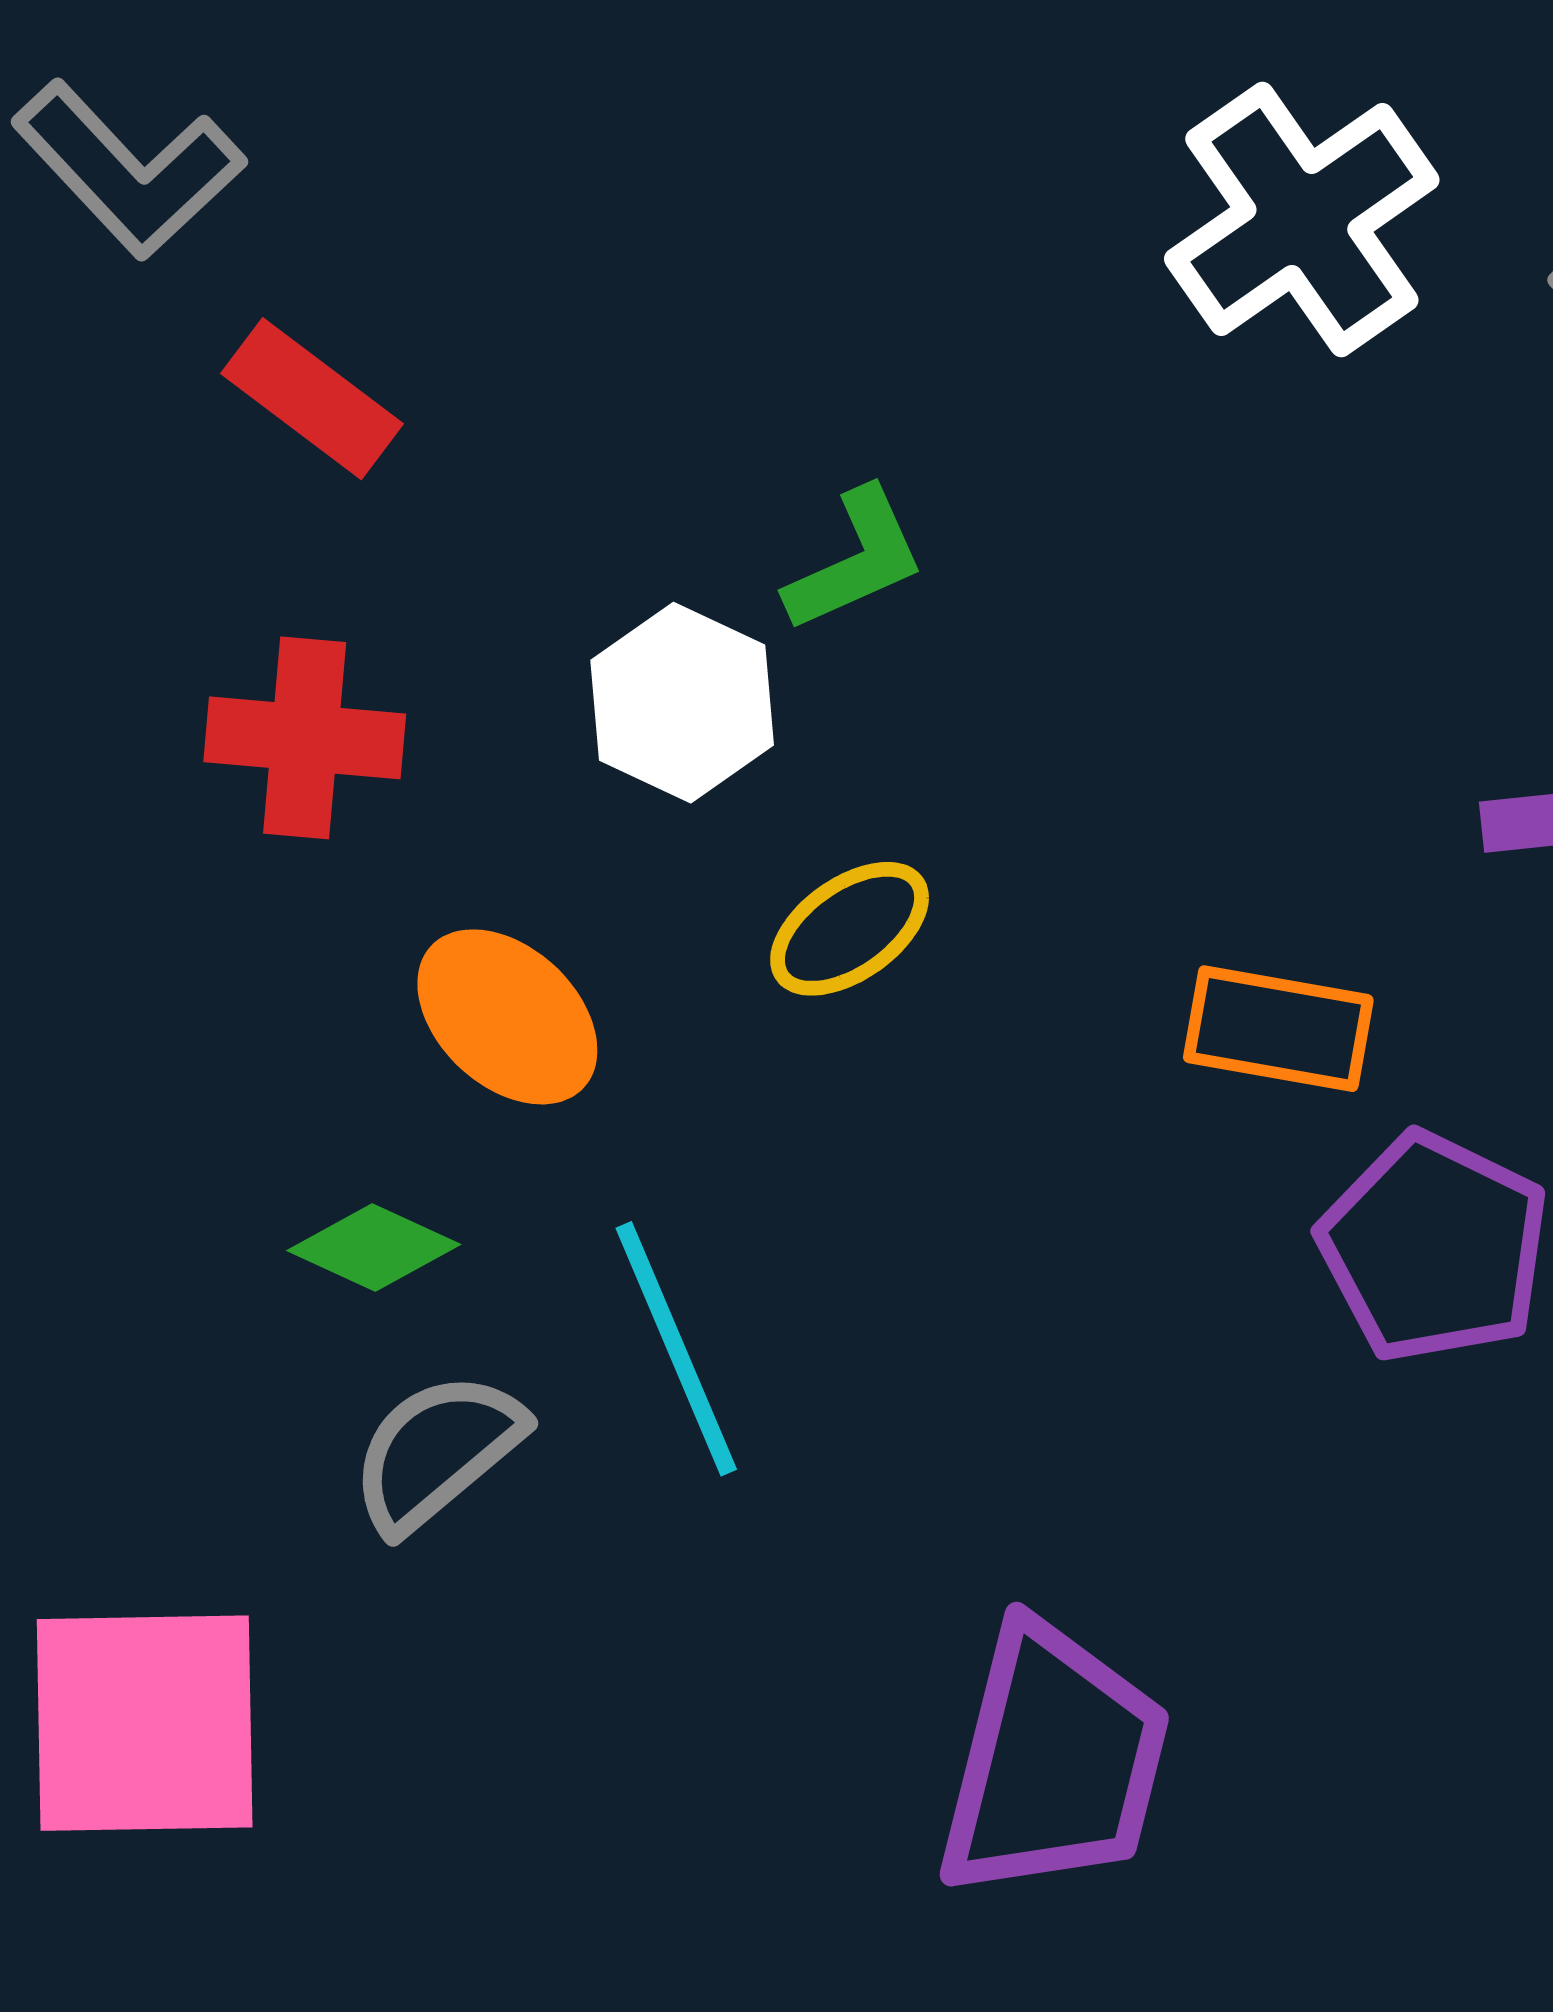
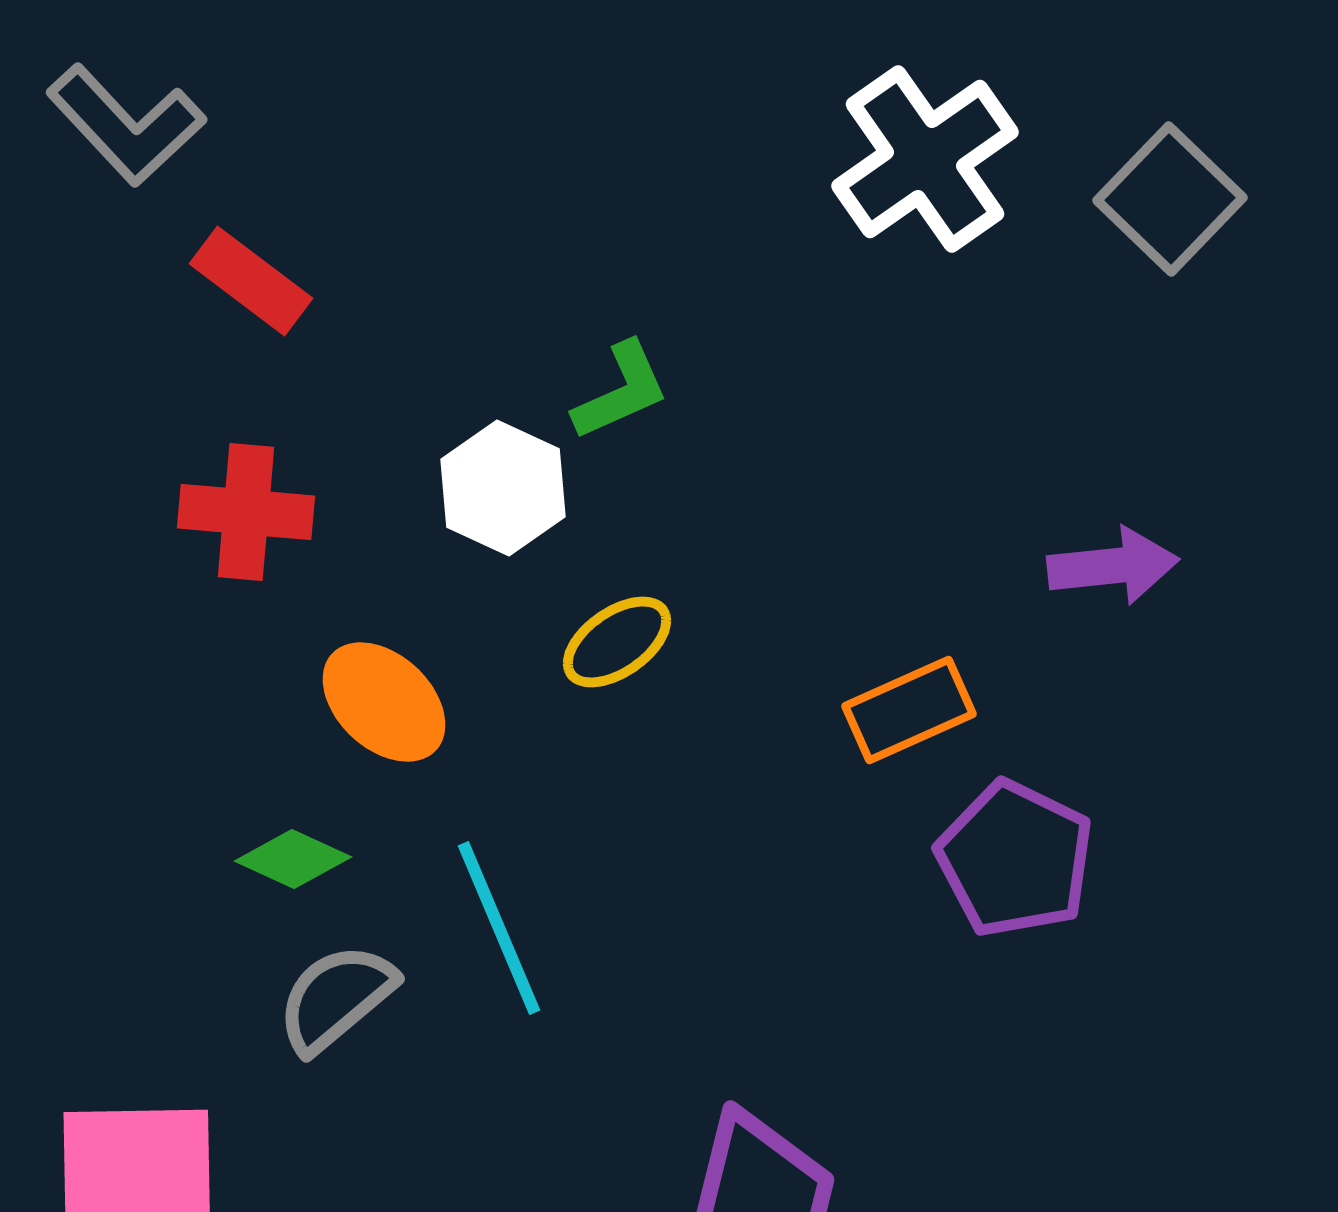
orange rectangle: (1278, 1029) -> (909, 710), turned -34

